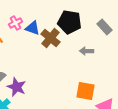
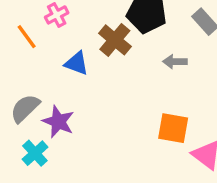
blue triangle: (33, 28) -> (77, 63), moved

